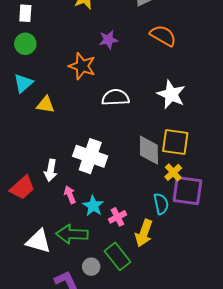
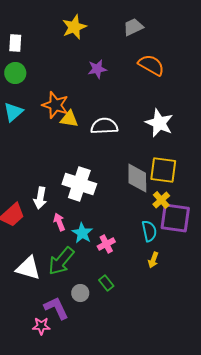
orange star: (82, 66) -> (55, 105), moved
yellow triangle: (46, 105) -> (69, 119), moved
yellow arrow: (144, 233) -> (153, 260), moved, size x0.6
green arrow: (72, 234) -> (61, 261), turned -52
green rectangle: (118, 256) -> (106, 283), size x0.6

